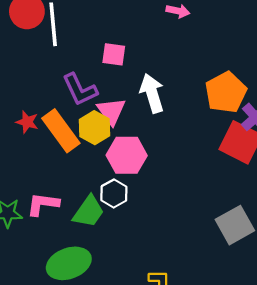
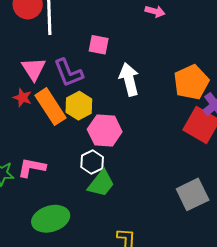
pink triangle: (111, 111) -> (34, 69), moved
green trapezoid: (89, 212) -> (101, 184), moved

